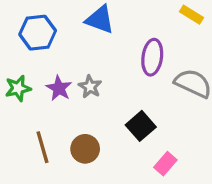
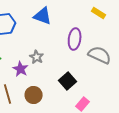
purple star: (59, 88) -> (21, 69), moved

